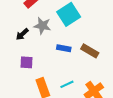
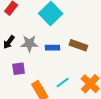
gray star: (42, 26) -> (29, 44), moved

